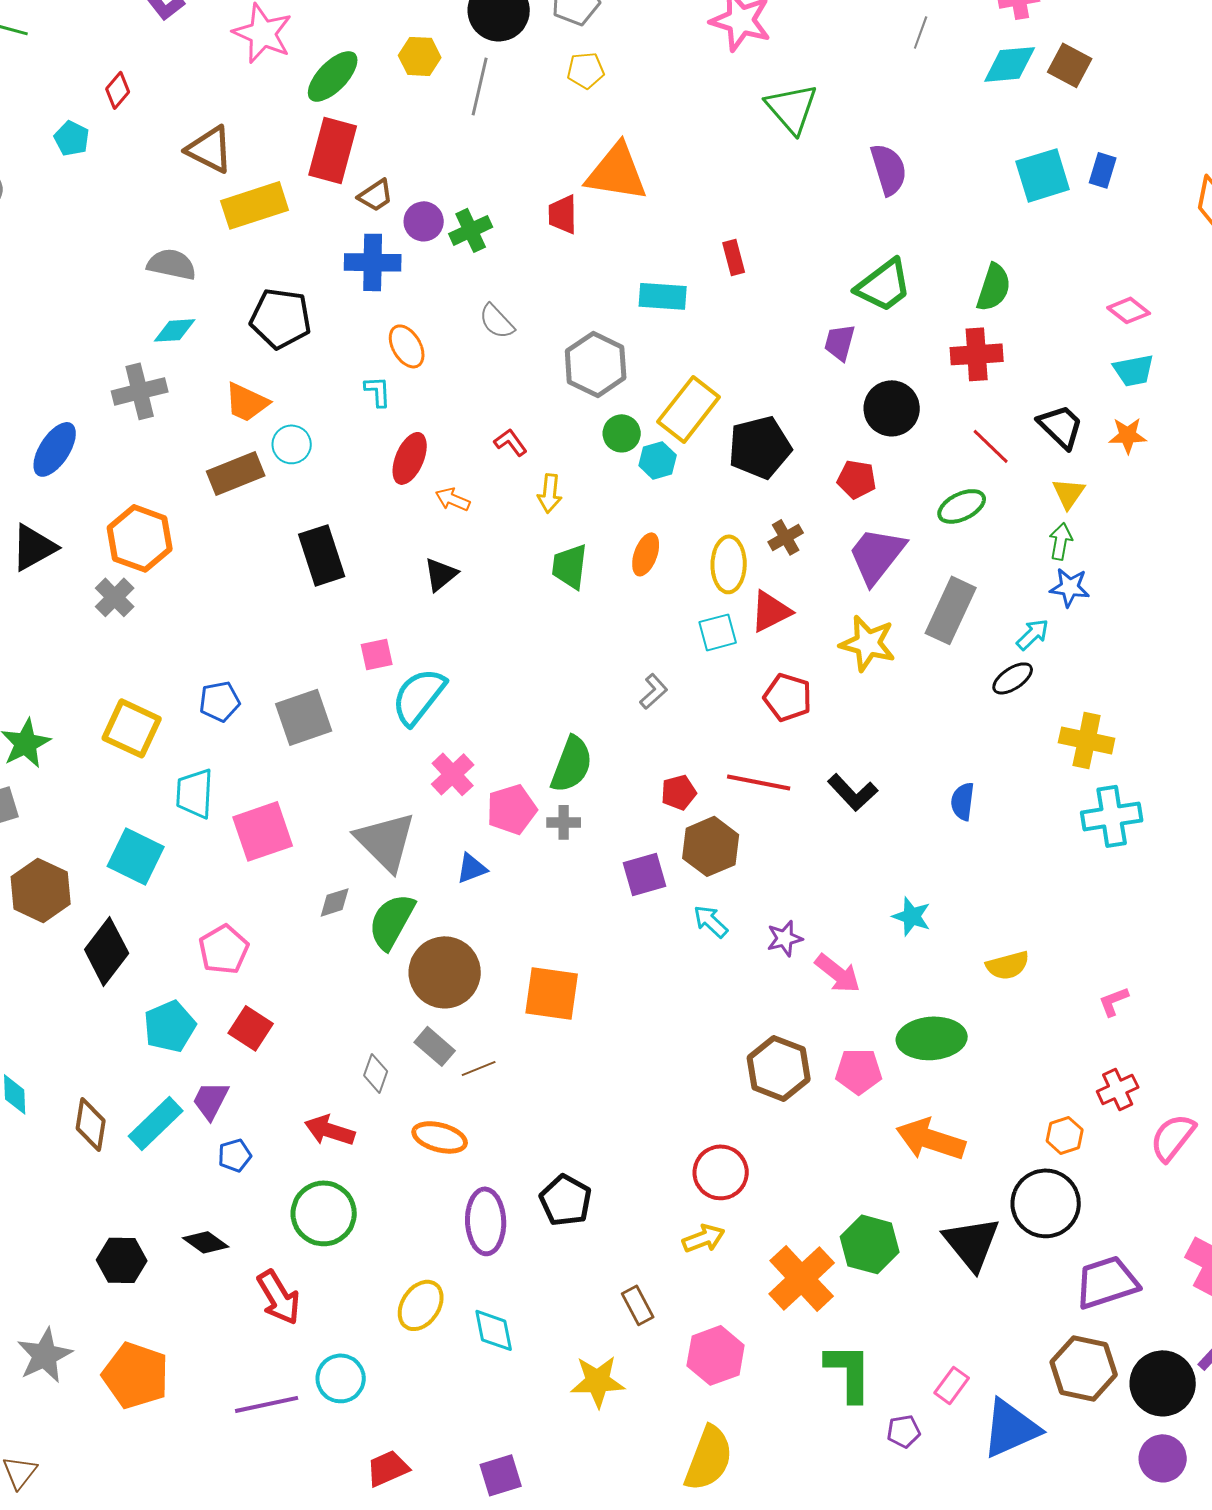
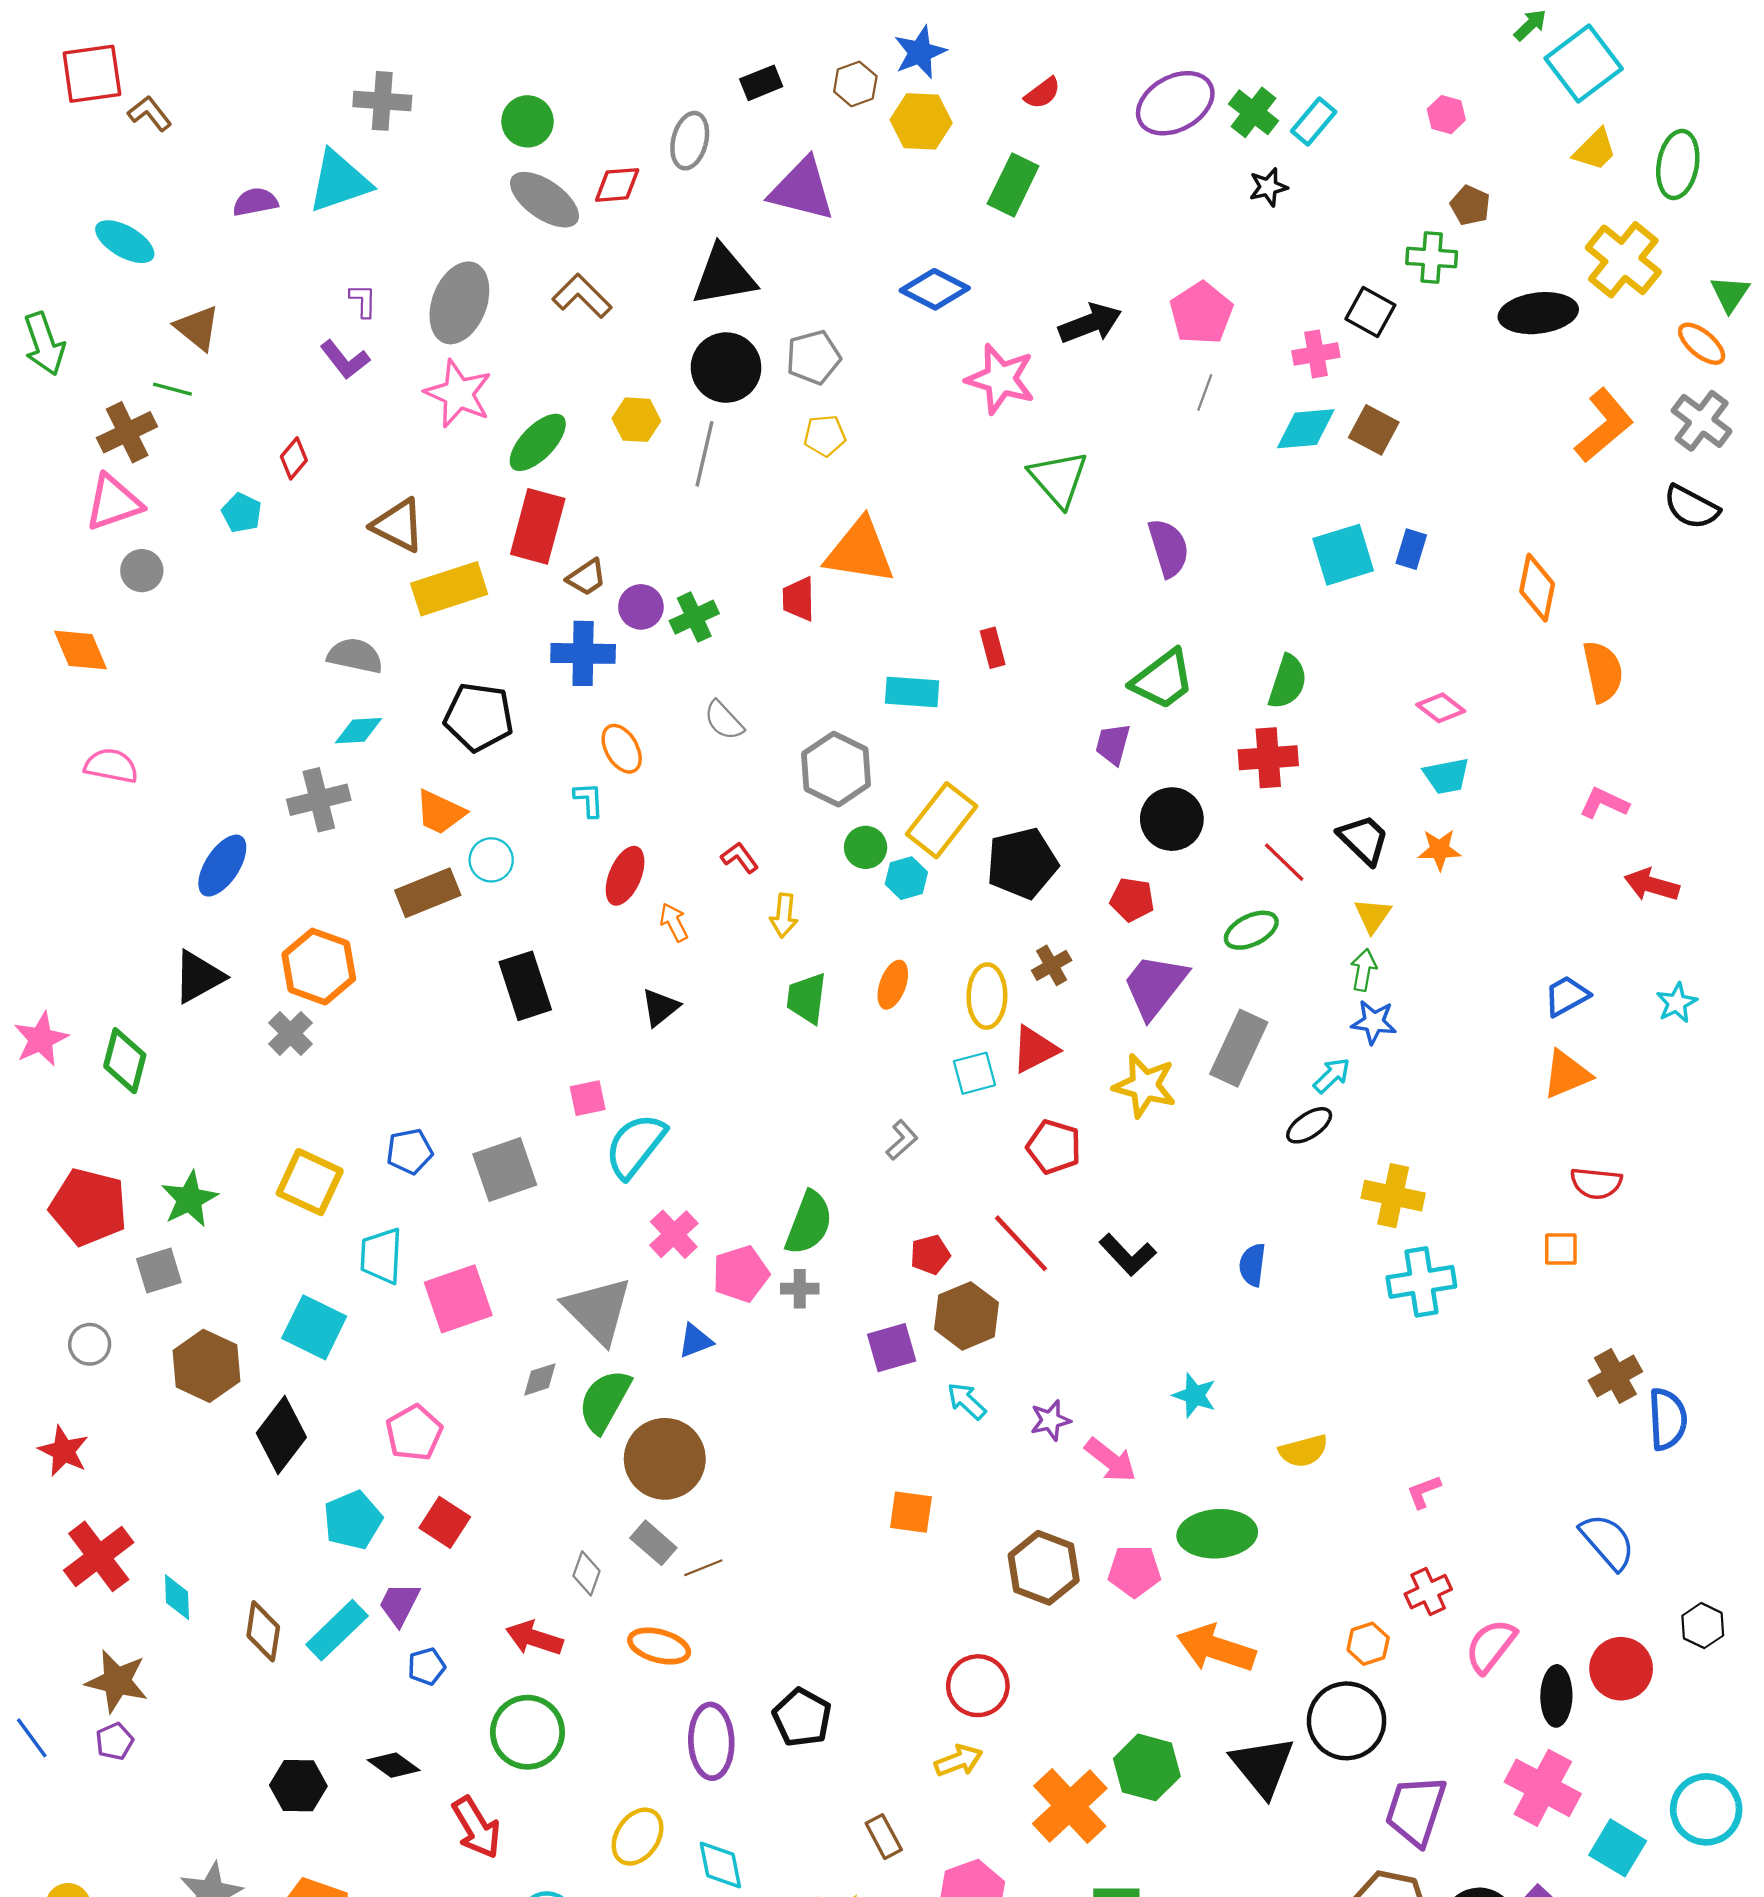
orange arrow: (453, 499) -> (674, 922), turned 40
red line: (759, 782) -> (1021, 1243), turned 36
orange square: (552, 993) -> (911, 1512), moved, size x0.7
purple trapezoid: (1107, 1282) -> (1416, 1811), turned -54

